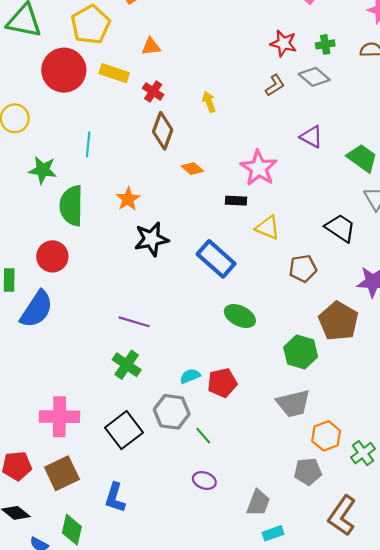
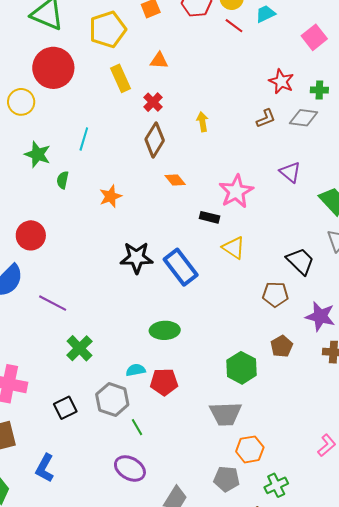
red circle: (64, 70) -> (53, 68), moved
yellow rectangle: (114, 73) -> (121, 78), turned 36
gray diamond: (314, 77) -> (304, 118), turned -44
green semicircle: (71, 206) -> (63, 180), moved, size x0.5
black star: (151, 239) -> (137, 258), moved
brown pentagon: (303, 268) -> (275, 294), moved
green ellipse: (240, 316) -> (165, 330), moved, turned -40
brown pentagon: (338, 321) -> (282, 346), size x0.6
purple line: (134, 322) -> (53, 303), moved
black square: (124, 430) -> (65, 408), size x0.7
green cross: (363, 453) -> (276, 485), moved
purple ellipse: (204, 480) -> (130, 468), size x1.4

